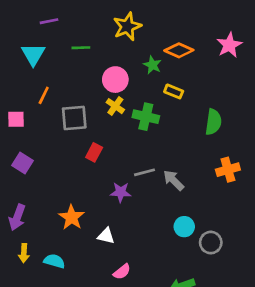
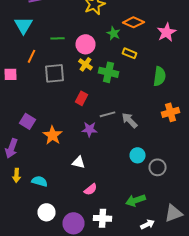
pink star: (229, 45) -> (166, 32), moved
green line: (81, 48) -> (58, 38), moved
red rectangle: (94, 152) -> (82, 98), moved
purple square: (23, 163) -> (28, 121), moved
orange star: (72, 217) -> (52, 135), moved

